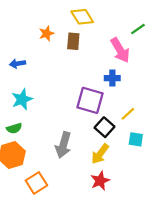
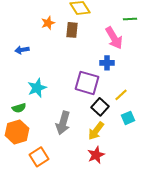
green line: (138, 29) -> (130, 19), turned 32
cyan star: (22, 99) -> (37, 88), moved
cyan square: (136, 139) -> (128, 118), turned -32

